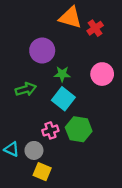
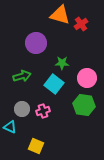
green star: (62, 74) -> (62, 63), moved
pink circle: (102, 74) -> (87, 78), moved
green hexagon: (79, 129) -> (84, 105), moved
gray circle: (34, 150) -> (22, 109), moved

